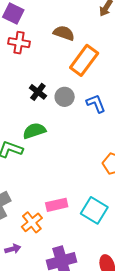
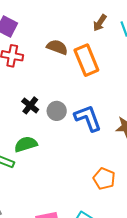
orange rectangle: (84, 60) -> (86, 60), moved, turned -60
blue L-shape: (96, 103) -> (88, 118), size x1.4

